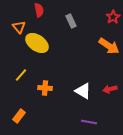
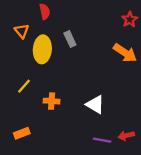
gray rectangle: (71, 21) -> (70, 39), moved
yellow ellipse: (37, 43) -> (42, 49), turned 60
red arrow: (110, 89) -> (126, 136), moved
orange rectangle: (19, 116) -> (22, 133), turned 32

